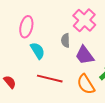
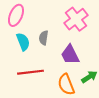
gray semicircle: (65, 40) -> (44, 38), moved
red line: (50, 79) -> (31, 72), turned -30

